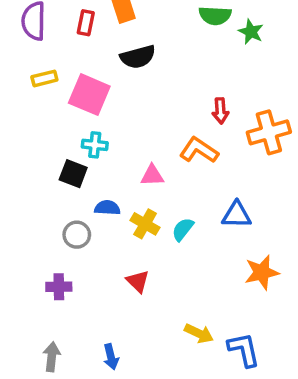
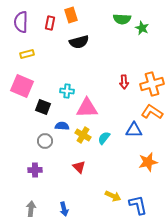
pink square: (89, 95) -> (22, 86), moved
red arrow: (220, 111) -> (124, 82), moved
cyan cross: (95, 145) -> (67, 91), moved
orange L-shape: (199, 150) -> (152, 112), moved
pink triangle: (152, 175) -> (87, 108), size x1.6

